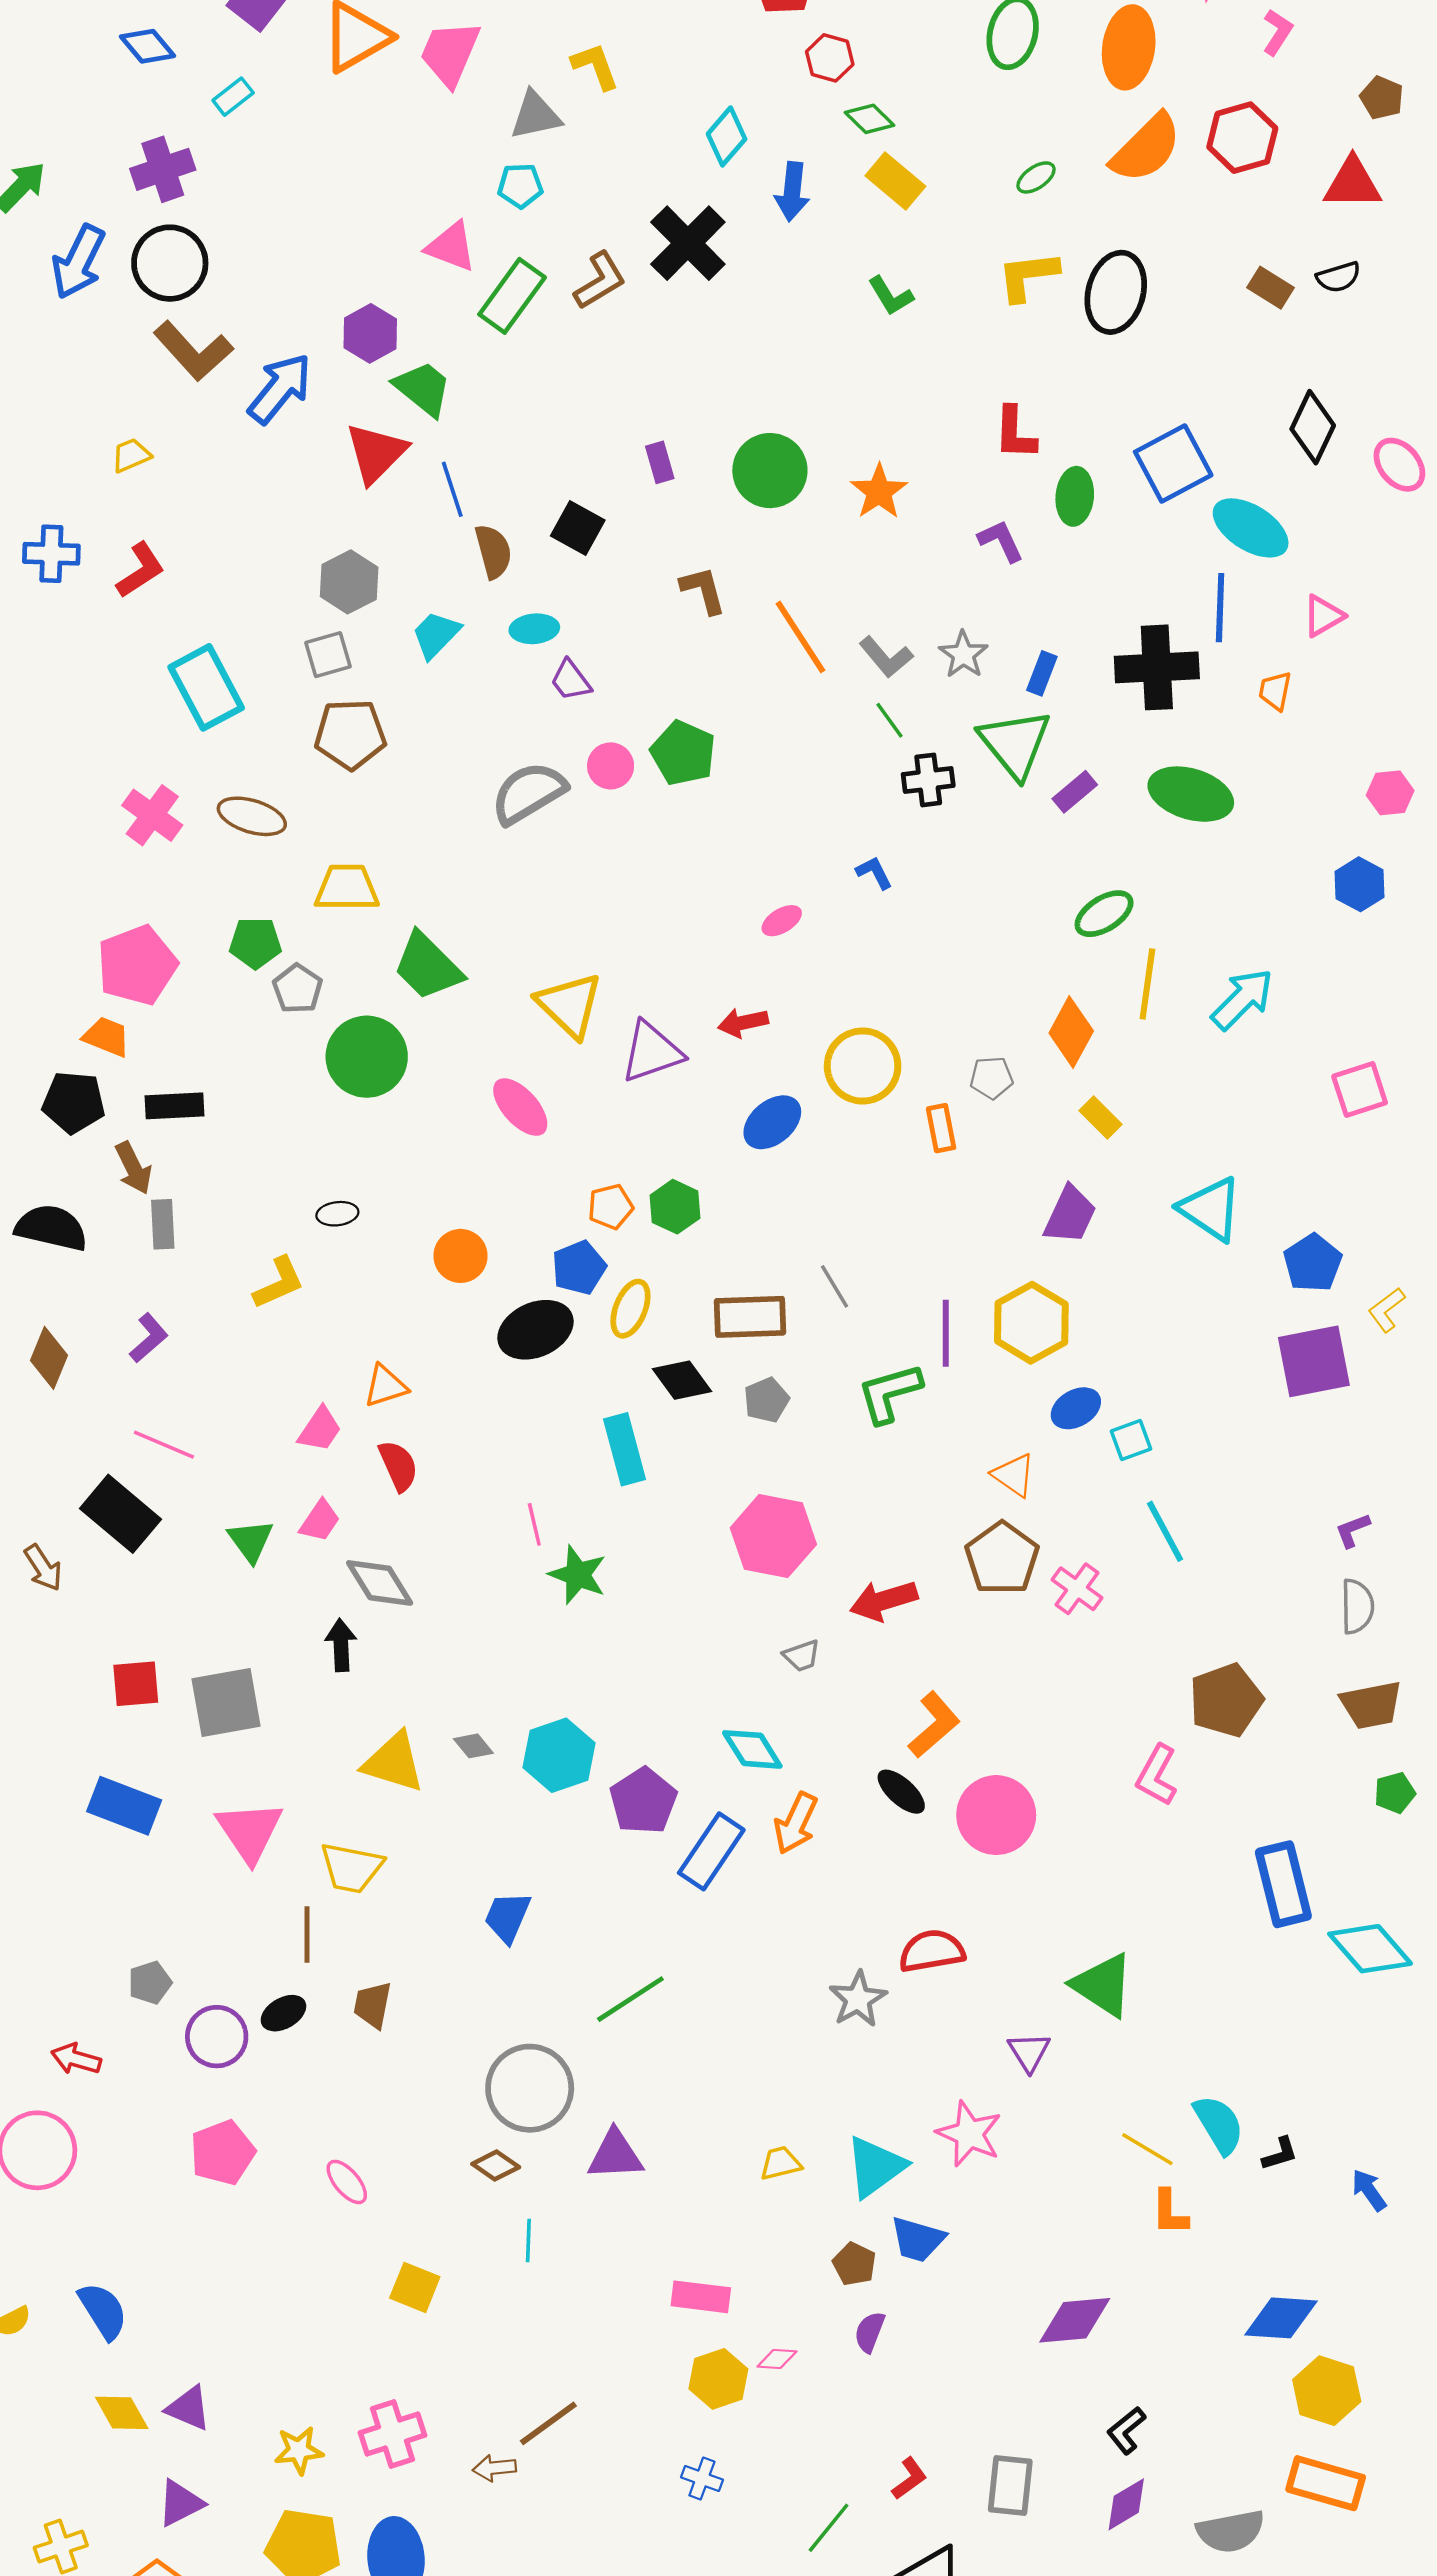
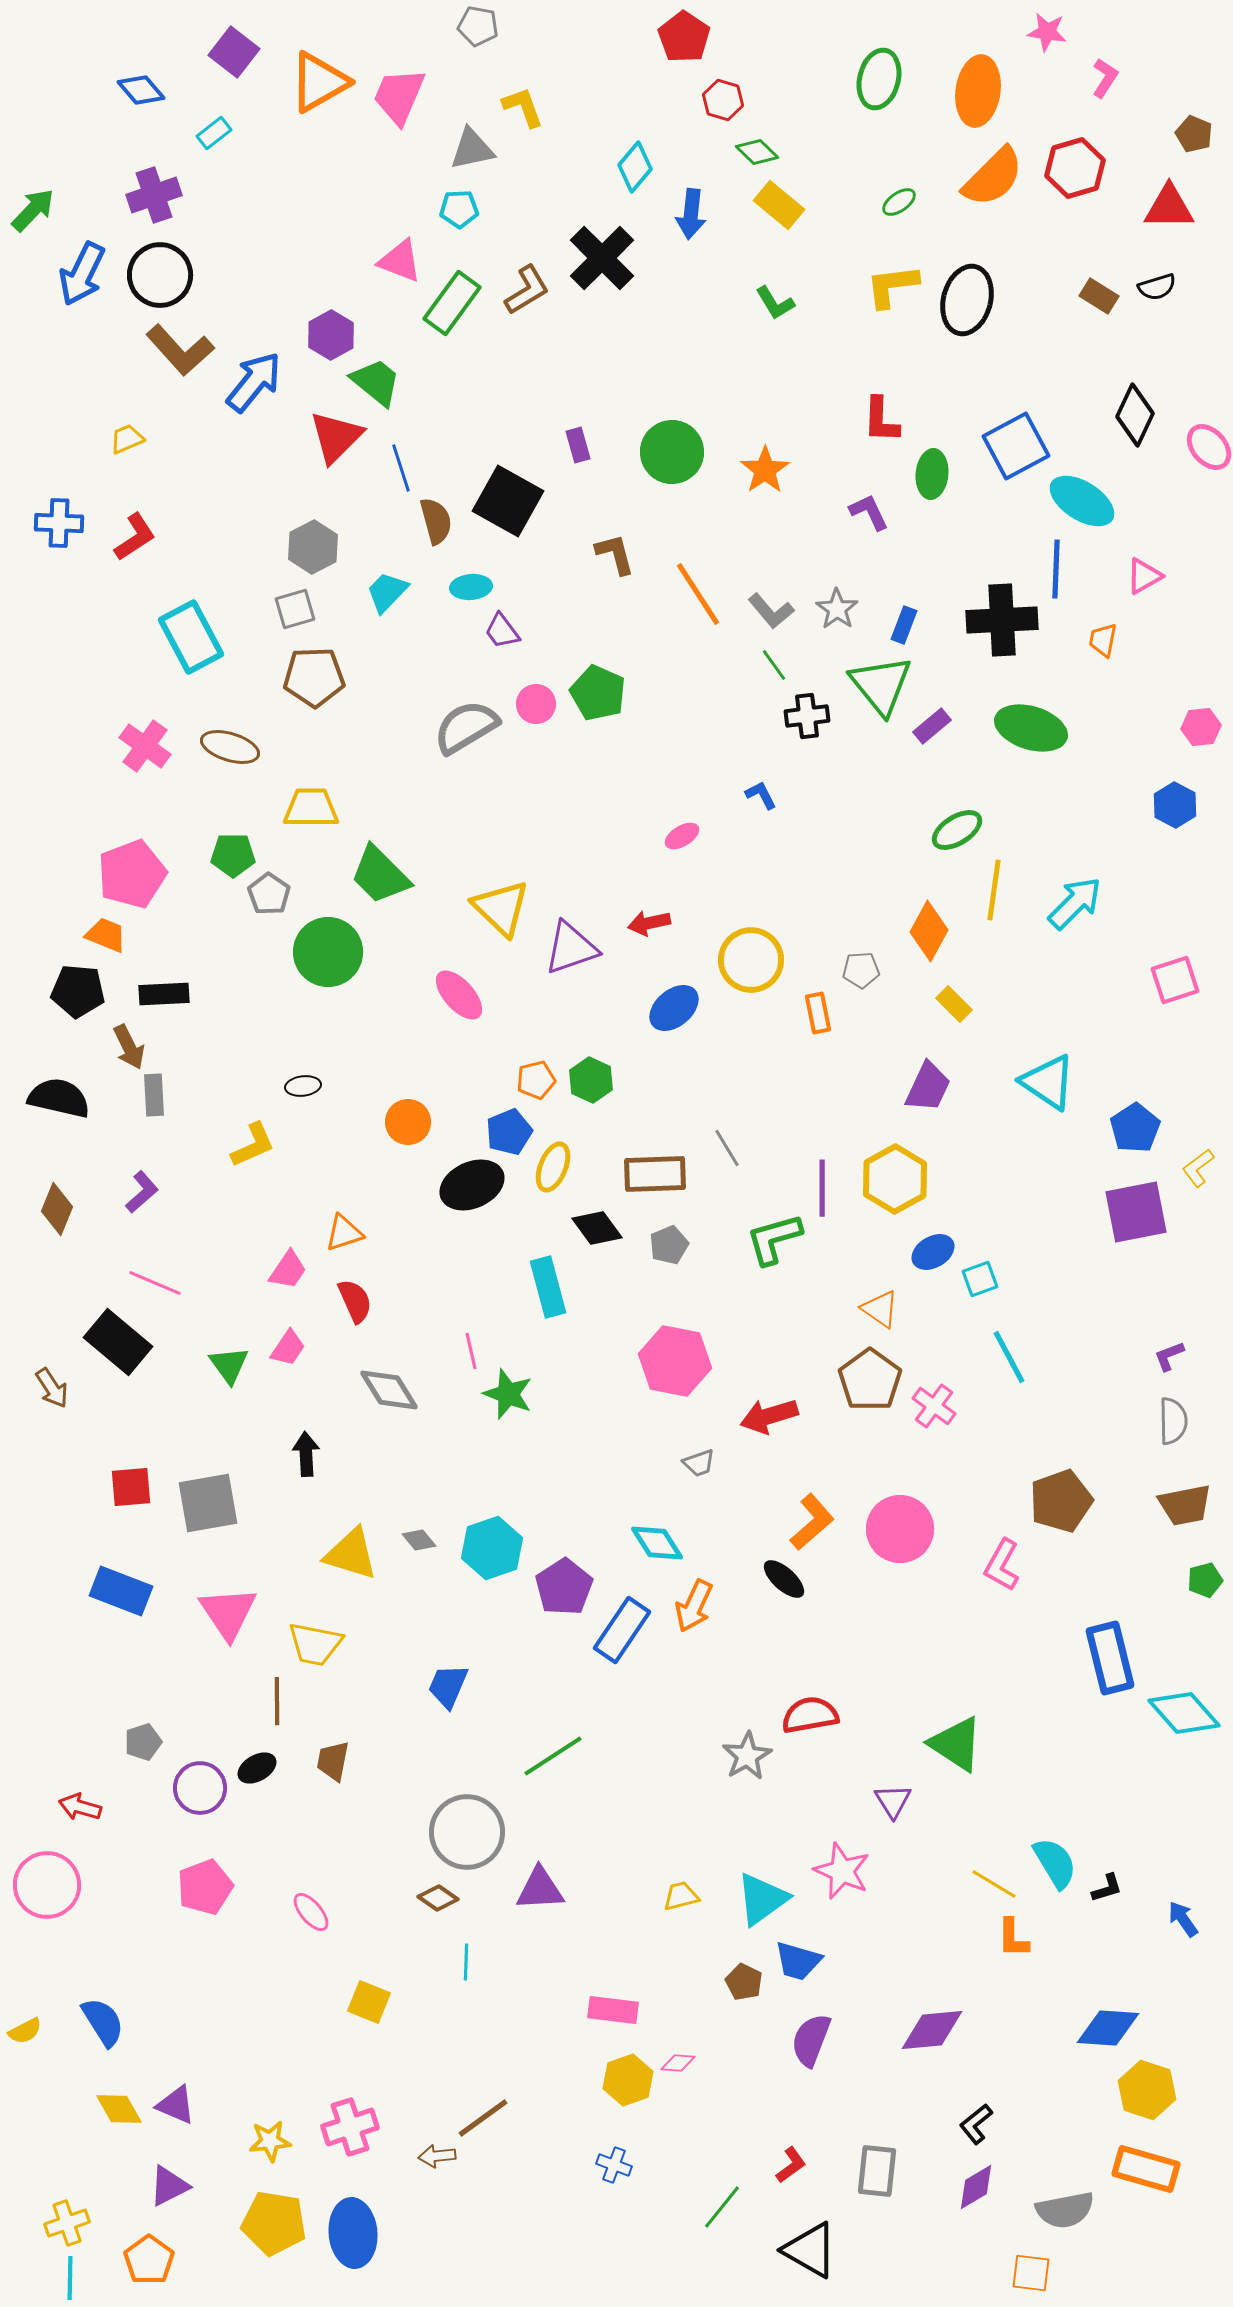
black square: (578, 528) -> (508, 501), size x1.5
gray diamond: (380, 1583) -> (389, 1390), moved
pink circle: (996, 1815) -> (900, 1529), moved
purple semicircle: (870, 2332) -> (811, 2040), moved, size x1.5

